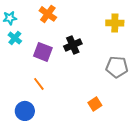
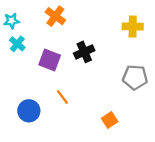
orange line: (39, 84) -> (62, 97), moved
blue circle: (25, 111) -> (29, 111), moved

